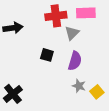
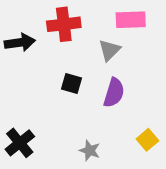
red cross: (56, 16) -> (64, 24), moved
gray star: (79, 86) -> (90, 150), moved

